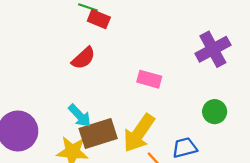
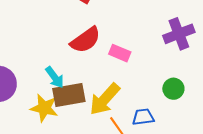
red semicircle: (83, 58) -> (85, 40), moved, size x1.4

